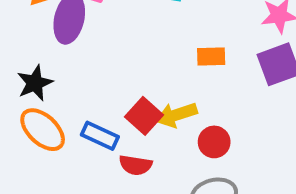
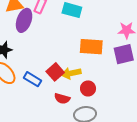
orange rectangle: (211, 56) -> (91, 47), size x1.6
red semicircle: (135, 165) -> (62, 99), moved

